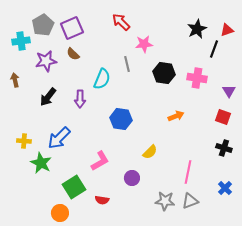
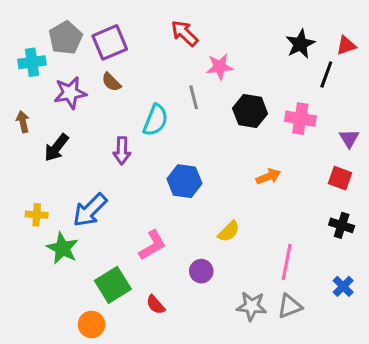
black arrow: (48, 97) -> (56, 148), moved
red semicircle: (102, 200) -> (156, 305), turned 40

